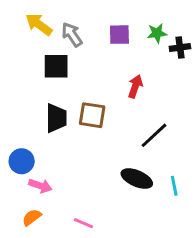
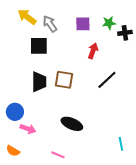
red arrow: (135, 86) -> (93, 51), moved
black line: (154, 135) -> (107, 80), moved
black ellipse: (137, 179) -> (72, 124), moved
cyan line: (174, 186) -> (121, 144), moved
orange semicircle: (32, 217) -> (13, 151), moved, turned -112

